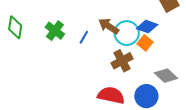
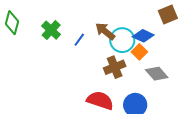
gray diamond: (166, 76) -> (157, 74), moved

